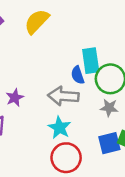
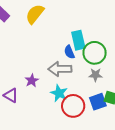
purple star: (15, 98) -> (32, 81), moved
red circle: (66, 158) -> (73, 106), moved

